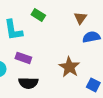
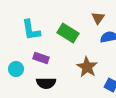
green rectangle: (38, 15) -> (68, 33), moved, size x1.5

